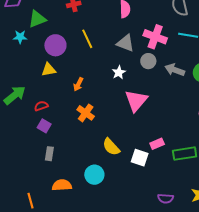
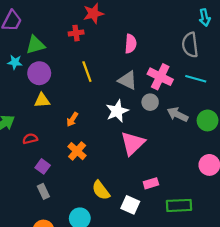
purple circle: (55, 45) -> (39, 73), moved
white star: (119, 72) -> (117, 111), size x1.5
purple square: (44, 126) -> (43, 166), moved
pink rectangle: (157, 144) -> (151, 183), moved
gray rectangle: (49, 154) -> (43, 191), moved, turned -40

